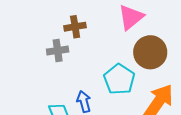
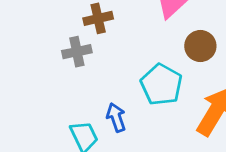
brown circle: (150, 52) -> (200, 46), size x0.7

